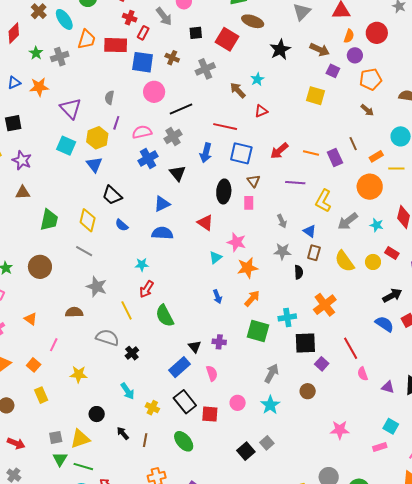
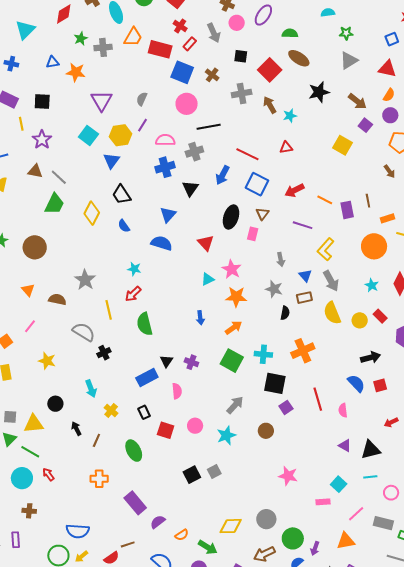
brown arrow: (238, 90) -> (270, 105), moved
blue triangle: (162, 204) -> (168, 215), turned -36
gray arrow: (348, 221) -> (331, 281), moved, turned -95
gray line: (84, 251) -> (59, 177), moved
brown rectangle: (314, 253) -> (304, 298), turned 49
orange triangle: (31, 319) -> (28, 290), moved
pink semicircle: (363, 374) -> (343, 410), moved
black rectangle: (185, 402) -> (144, 412), size x0.6

